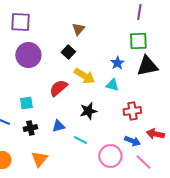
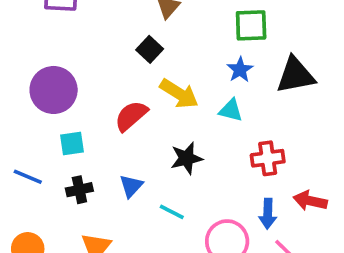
green square: (138, 41) -> (251, 25), moved
purple circle: (28, 55) -> (54, 90), moved
blue triangle: (58, 126) -> (131, 186), turned -32
blue arrow: (132, 141) -> (268, 214), turned 70

